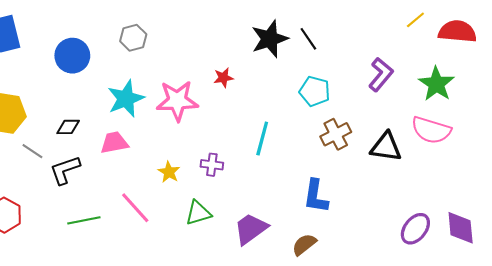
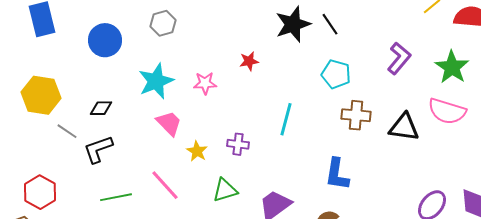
pink star: (177, 101) -> (205, 83), size x0.6
brown cross: (336, 134) -> (356, 115), turned 32
pink trapezoid: (114, 143) -> (169, 123), moved, turned 56

